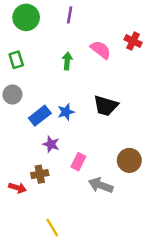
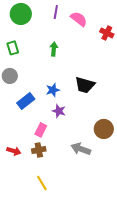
pink semicircle: (101, 50) -> (79, 19), moved
blue rectangle: (40, 116) -> (26, 101), moved
purple star: (51, 144) -> (59, 111), moved
pink rectangle: (78, 162) -> (41, 130), moved
brown cross: (40, 174) -> (39, 150), moved

